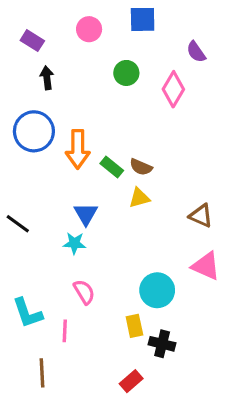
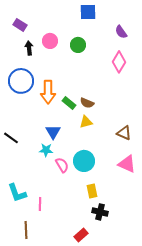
pink circle: (89, 29) -> (50, 41), moved
pink diamond: (173, 89) -> (119, 62), moved
cyan circle: (157, 290) -> (84, 161), moved
pink semicircle: (84, 292) -> (62, 165), moved
yellow rectangle: (134, 326) -> (92, 191), moved

